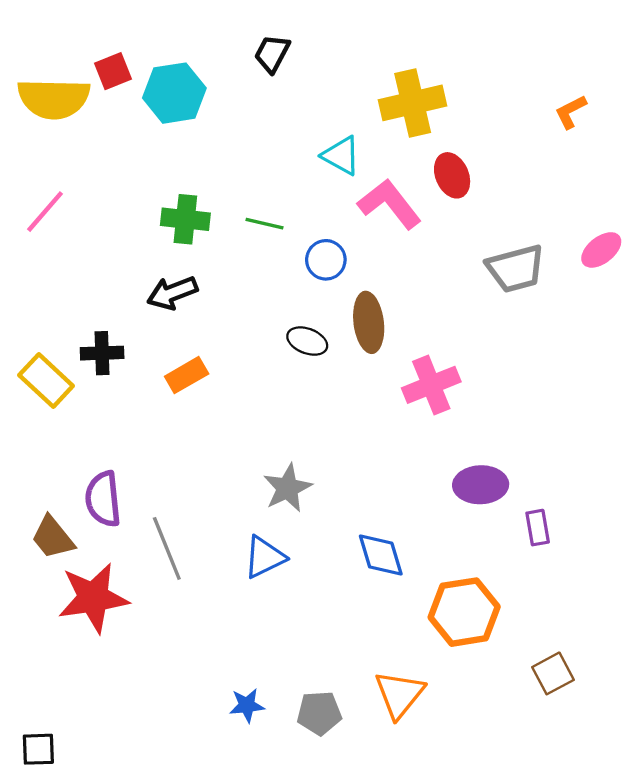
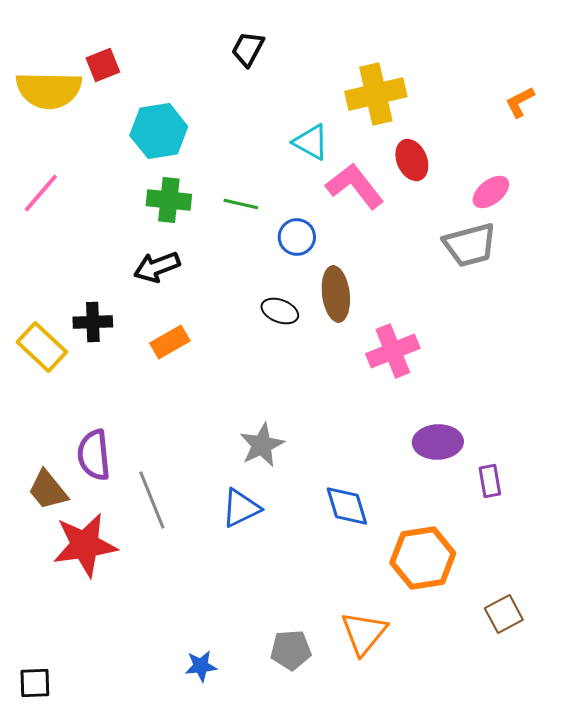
cyan hexagon: (174, 93) -> (159, 131), moved
pink ellipse: (601, 250) -> (491, 192), moved
blue star: (247, 705) -> (201, 666), moved

